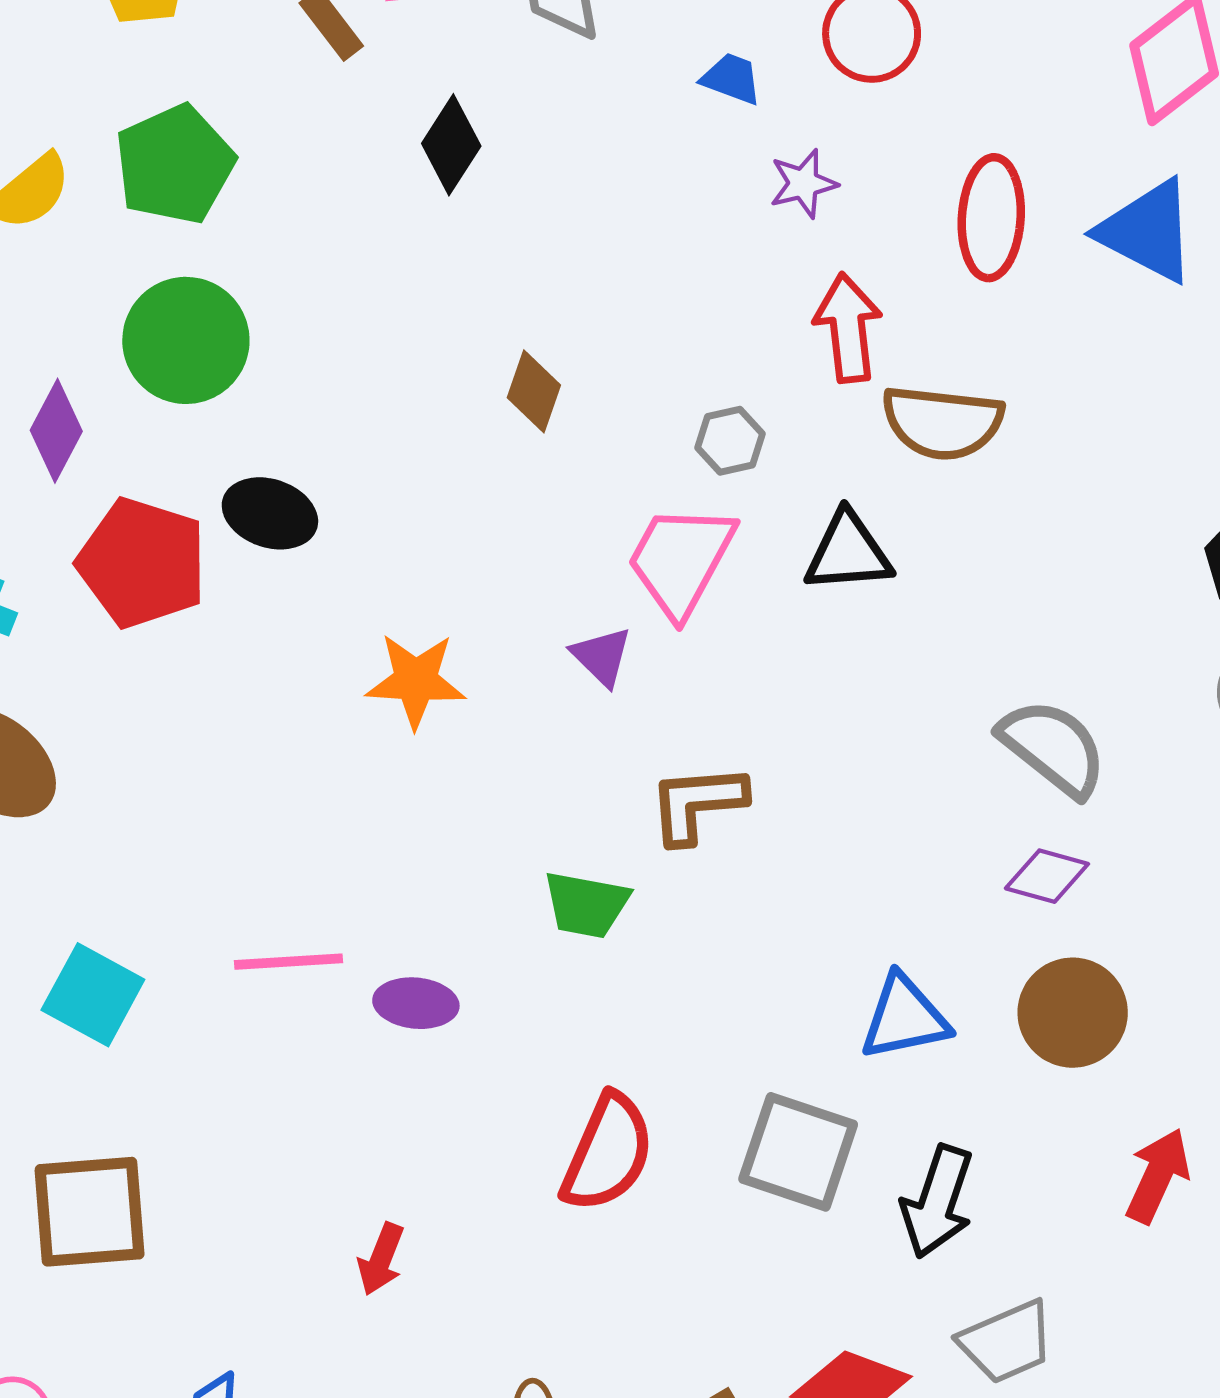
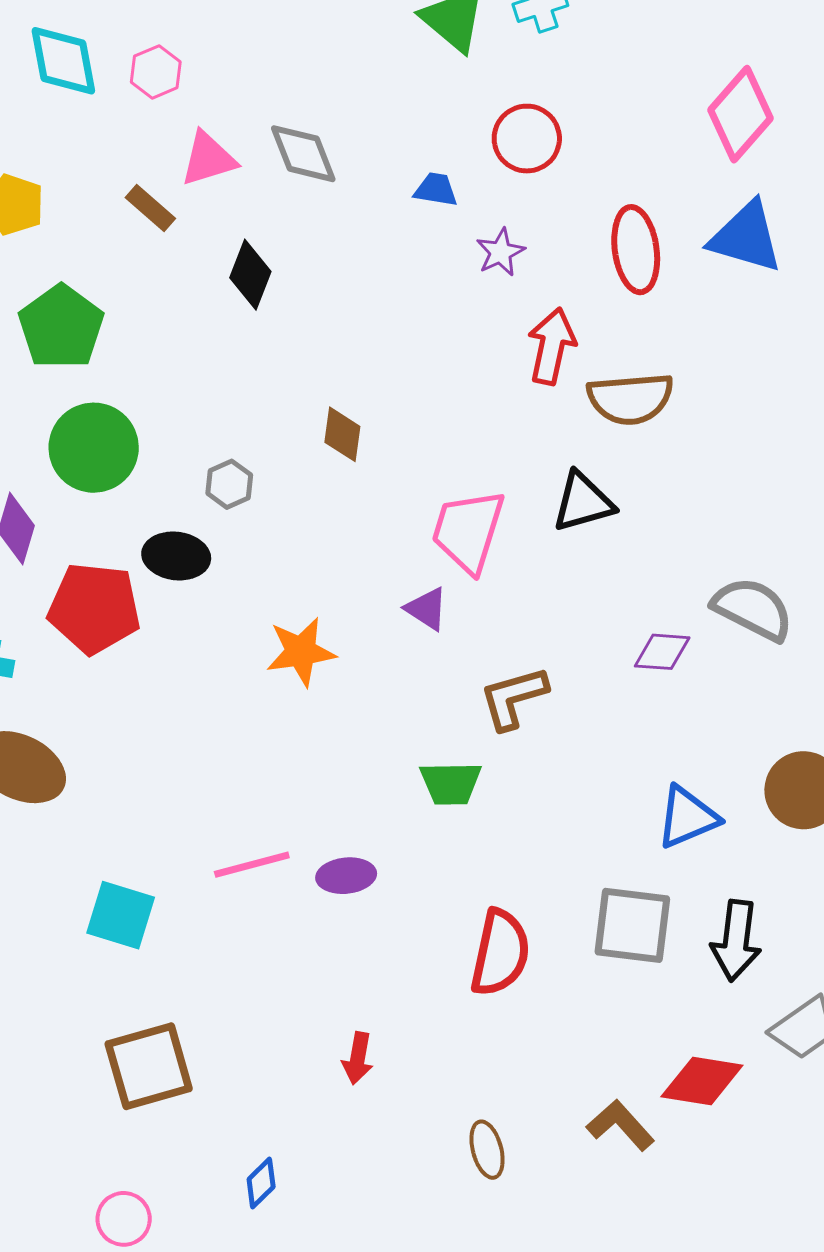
red arrow: (848, 328) -> (552, 346), turned 30
gray hexagon: (730, 441) -> (229, 484), moved
purple diamond: (1047, 876) -> (662, 652), moved

